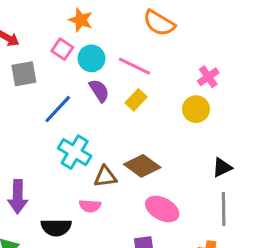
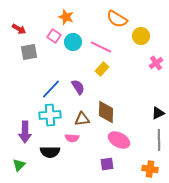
pink cross: (208, 77) -> (156, 63), moved
purple semicircle: (99, 91) -> (78, 87), moved
blue line: (58, 109) -> (51, 89), moved
yellow circle: (196, 109) -> (141, 36), moved
cyan cross: (75, 152) -> (50, 115), moved, turned -35
brown diamond: (142, 166) -> (106, 112), turned 55

